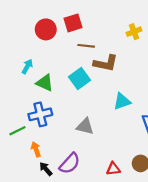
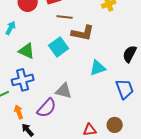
cyan arrow: (27, 66) -> (11, 28), moved
purple semicircle: (70, 163) -> (47, 108), moved

